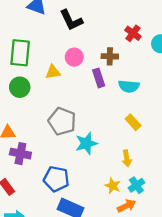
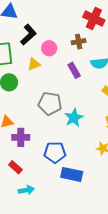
black L-shape: (71, 20) -> (28, 35), moved, turned -95
red cross: (133, 33) -> (94, 19), size x1.5
purple rectangle: (99, 78) -> (74, 70), moved

